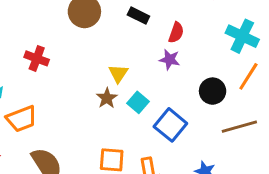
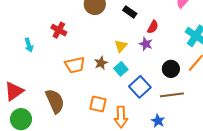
yellow triangle: (118, 73) -> (121, 46), moved
orange trapezoid: (22, 119) -> (75, 65), moved
brown line: (239, 127) -> (172, 95), moved

